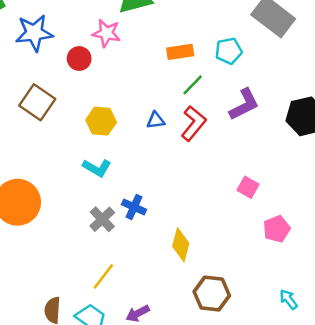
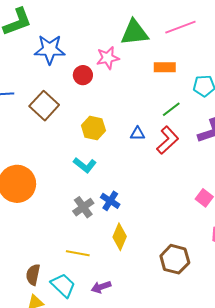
pink star: (106, 33) -> (108, 58), turned -30
orange rectangle: (180, 52) -> (165, 67), moved
yellow diamond: (181, 245) -> (120, 237), moved
yellow line: (103, 276) -> (78, 253), turned 55
brown hexagon: (212, 294) -> (175, 259), moved

